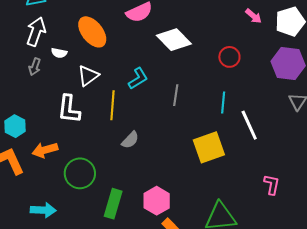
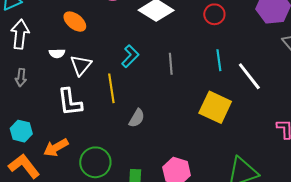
orange ellipse: (92, 32) -> (75, 22), size x0.7
white semicircle: (59, 53) -> (57, 53), moved
gray arrow: (35, 67) -> (21, 78), moved
yellow square: (209, 147) -> (215, 107), turned -32

